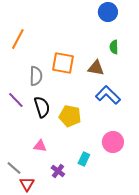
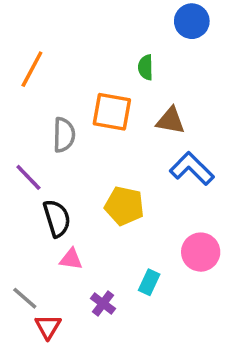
green semicircle: (114, 47) -> (146, 67), moved
black semicircle: (42, 107) -> (57, 218), moved

